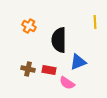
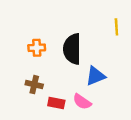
orange cross: (29, 26) -> (37, 48), moved, turned -32
red rectangle: (49, 70) -> (56, 103), moved

